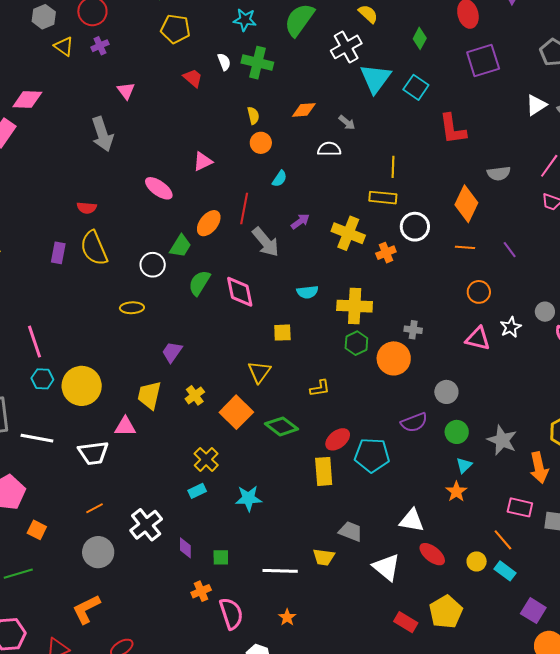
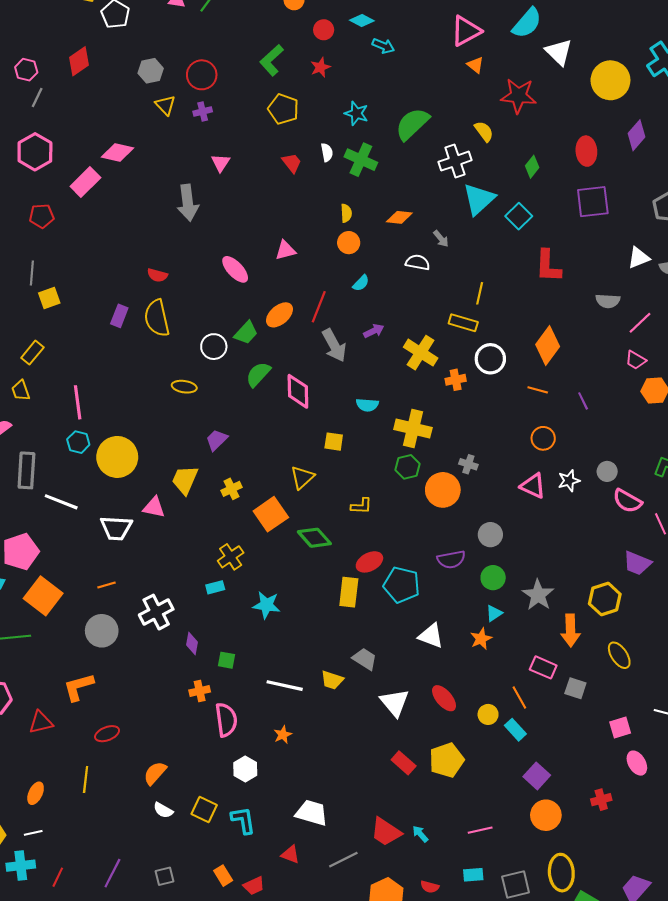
gray semicircle: (499, 173) -> (608, 301), moved
white triangle: (412, 520) -> (431, 636), moved
orange square: (37, 530) -> (43, 596), size x1.8

